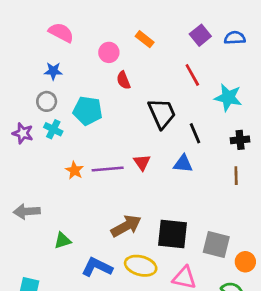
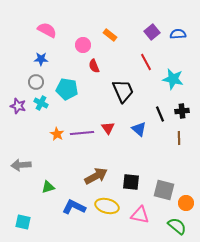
black line: (195, 133) -> (160, 114), moved
blue triangle: (183, 164) -> (139, 129), turned 35
black square: (172, 234) -> (131, 182), size x0.7

